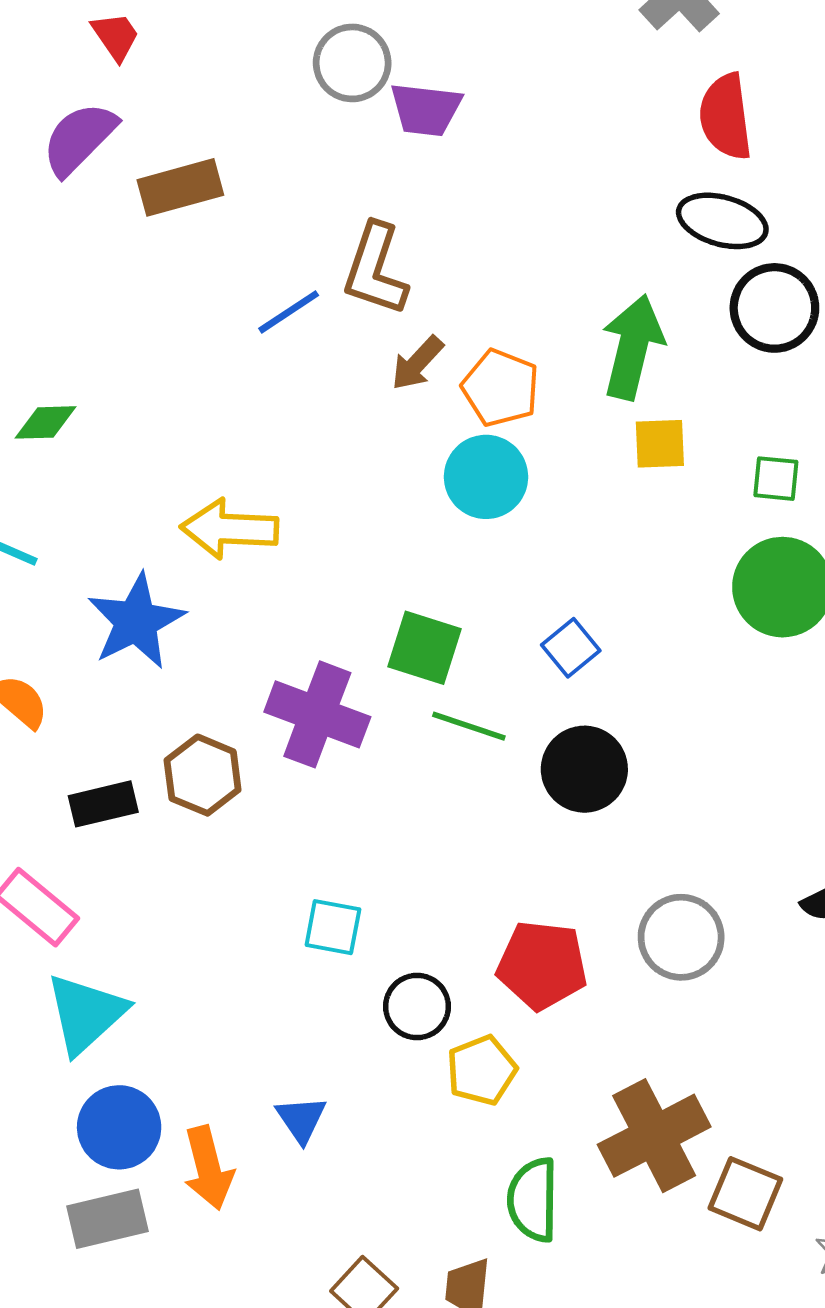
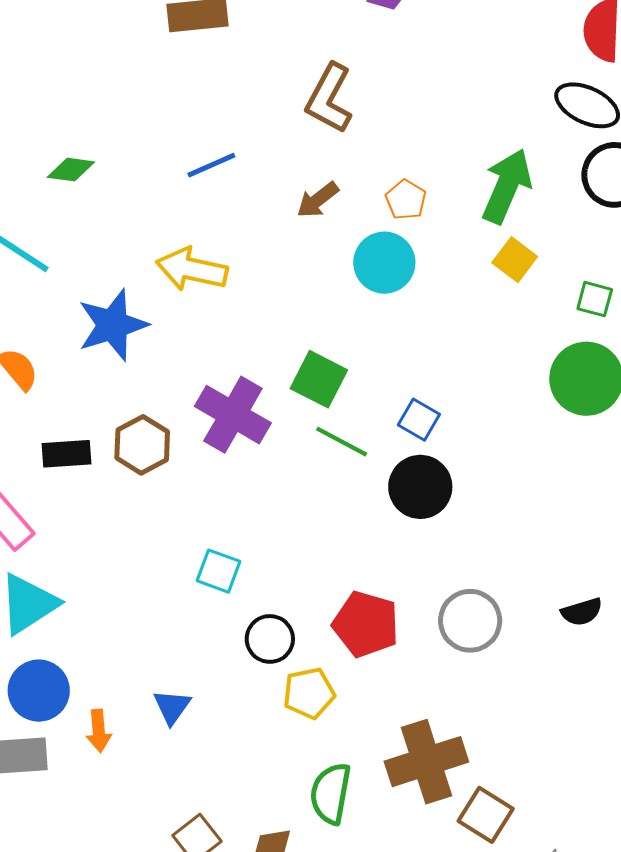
blue line: (289, 312) -> (211, 165), moved
brown arrow: (417, 363) -> (318, 200), moved
orange pentagon: (501, 388) -> (406, 200), size x0.7
yellow square: (660, 444) -> (515, 260), turned 30
blue square: (571, 648) -> (419, 420), moved, turned -30
orange arrow: (208, 1168) -> (99, 731), size x0.7

